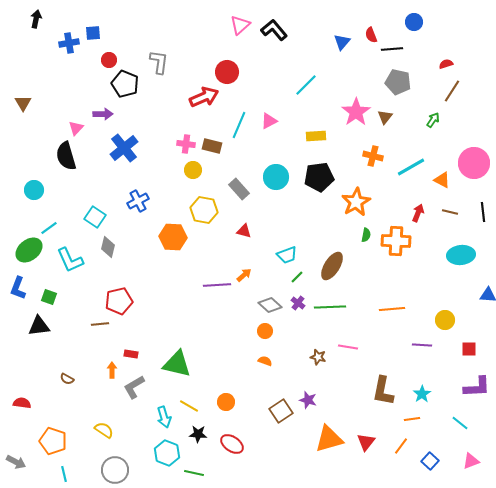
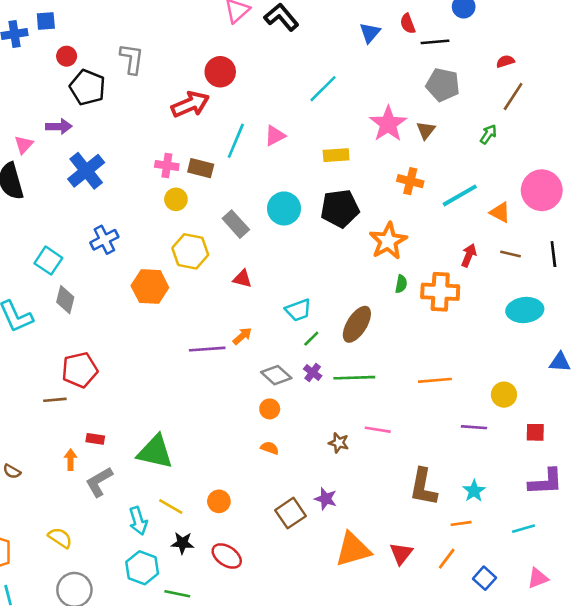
cyan line: (460, 423) -> (524, 529), turned -54

